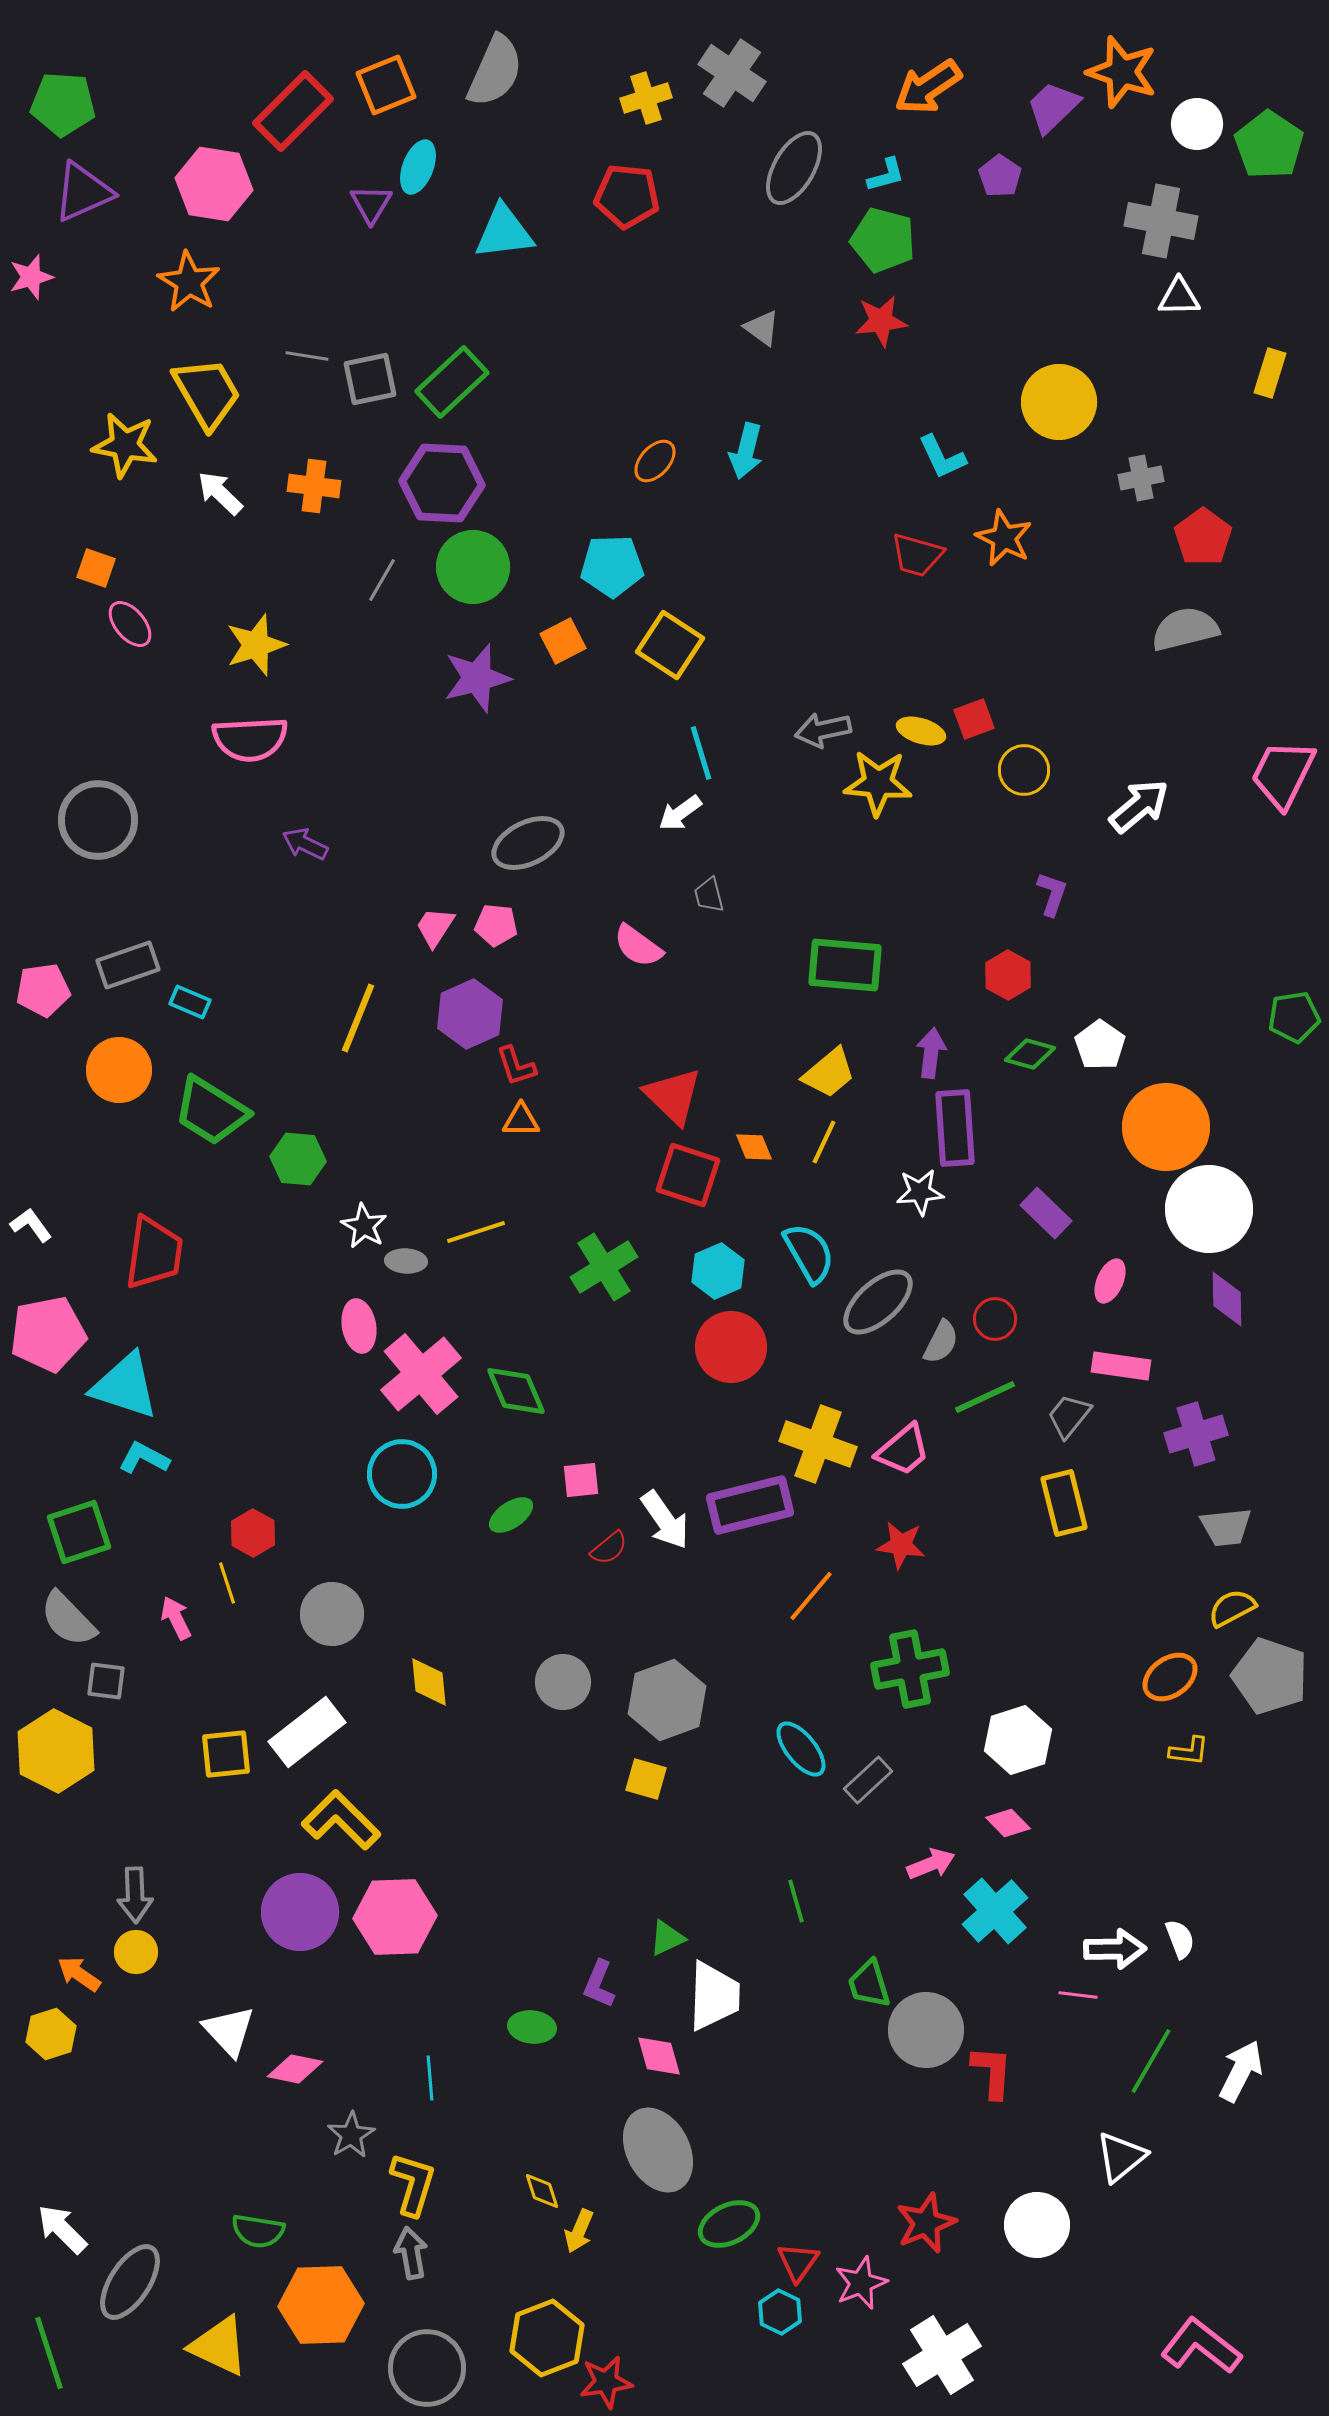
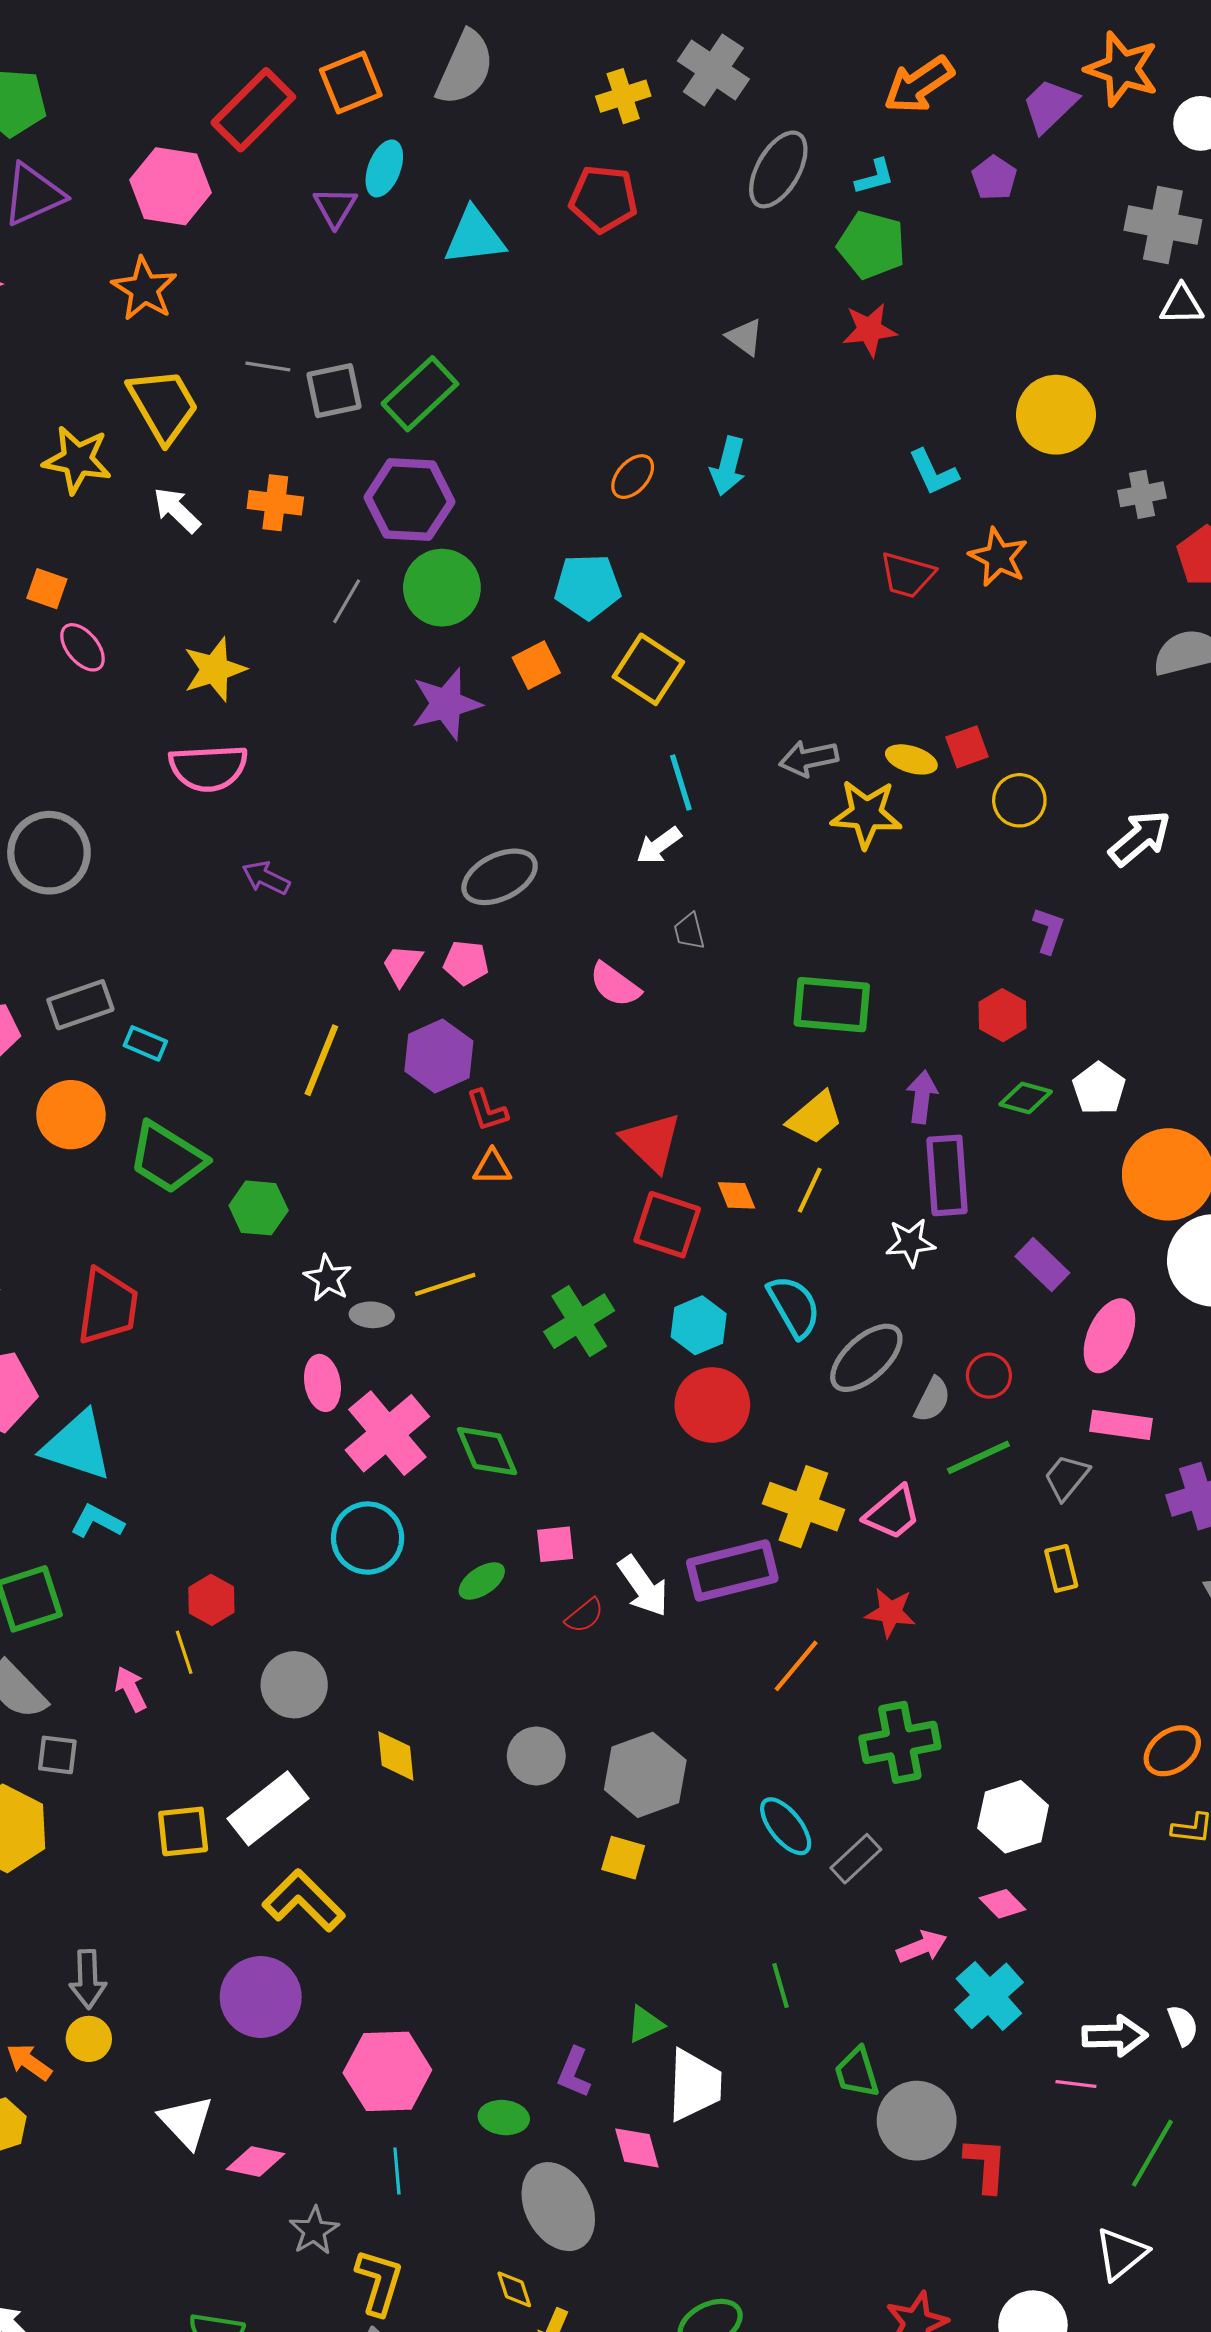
pink ellipse: (1110, 1281) -> (1109, 1336), size x1.6
yellow rectangle: (1064, 1503) -> (1061, 1568), size x0.7
pink hexagon: (395, 1917) -> (387, 2071), moved
gray ellipse: (658, 2150) -> (558, 2207), moved

